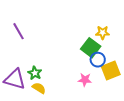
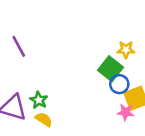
pink star: (85, 80) -> (125, 112), moved

